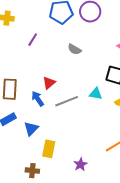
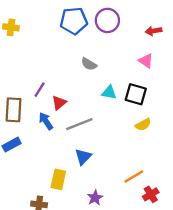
purple line: (33, 40) -> (40, 90), moved
cyan triangle: (96, 94) -> (109, 92), moved
blue triangle: (31, 129) -> (83, 157), moved

